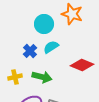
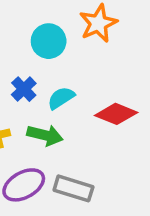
orange star: (72, 14) -> (98, 23), turned 30
cyan semicircle: (51, 47) -> (61, 98), moved

